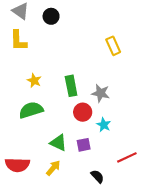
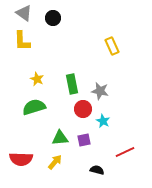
green triangle: (58, 143) -> (60, 138), turned -30
black semicircle: (97, 176) -> (97, 170), turned -32

